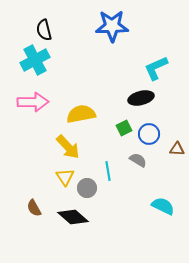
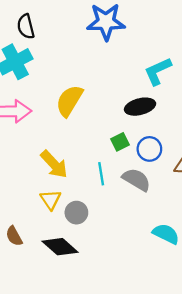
yellow semicircle: (81, 114) -> (69, 101), moved, turned -48
gray semicircle: (138, 160) -> (136, 180), size x1.4
cyan line: (108, 171) -> (101, 174), moved

